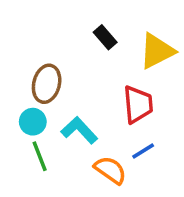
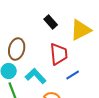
red trapezoid: (138, 104) -> (59, 54), moved
blue line: (143, 151) -> (73, 75), moved

